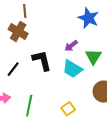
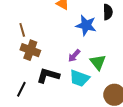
brown cross: (18, 31) -> (30, 50), moved
black L-shape: (42, 60) -> (48, 75), turned -50

